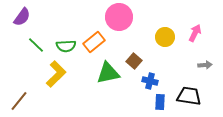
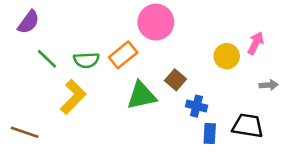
yellow circle: (165, 37) -> (227, 56), moved
brown line: (19, 101) -> (25, 132), turned 70

